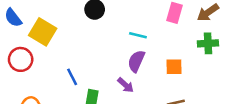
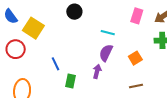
orange square: (174, 67) -> (135, 58), turned -32
purple arrow: (126, 85) -> (97, 71), turned -120

